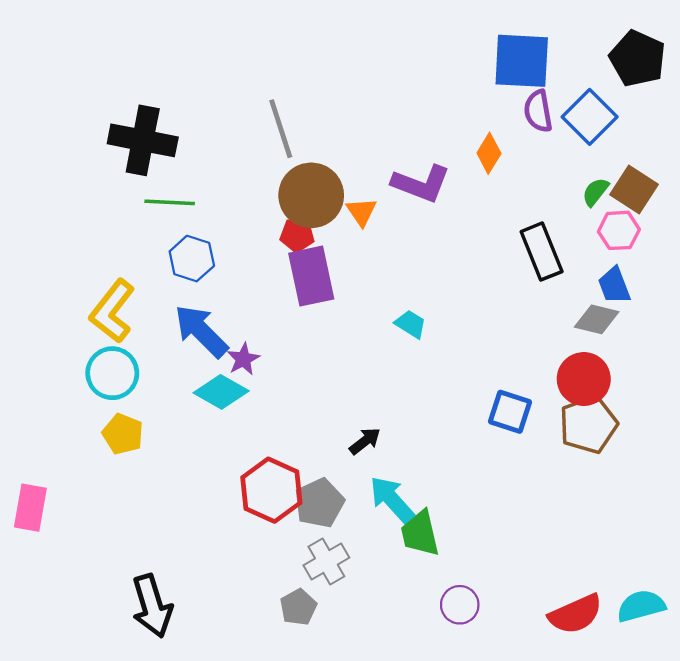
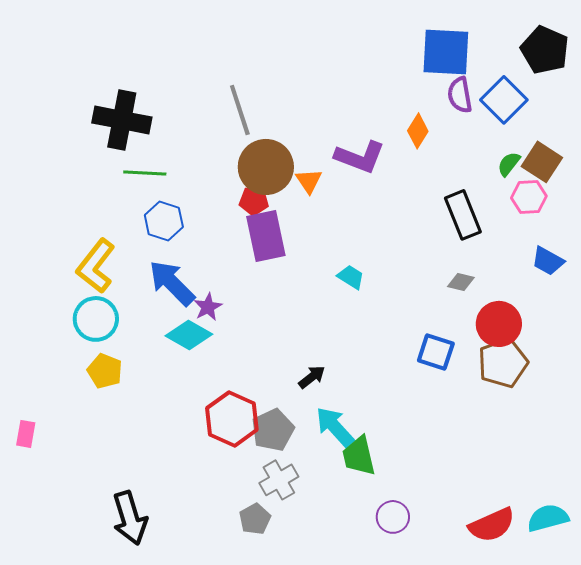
blue trapezoid: (614, 285) -> (548, 261), moved, turned -40
gray diamond: (597, 319) -> (461, 282), moved, size x0.7
pink rectangle: (30, 508) -> (26, 434), size x0.7

